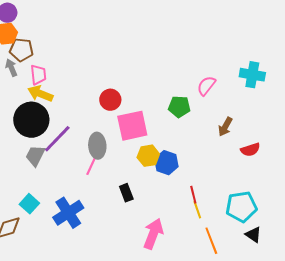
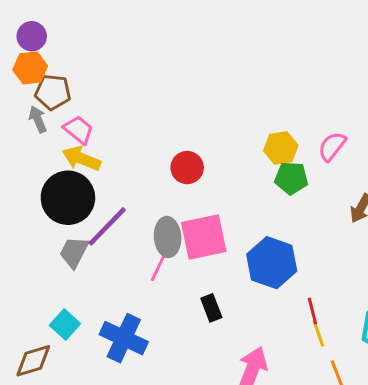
pink trapezoid: (38, 75) -> (78, 130), turned -45
pink square: (132, 126) -> (204, 237), moved
yellow hexagon: (148, 156) -> (281, 148), moved
blue hexagon: (166, 163) -> (272, 263), size x1.4
blue cross: (68, 213) -> (124, 338), turned -32

